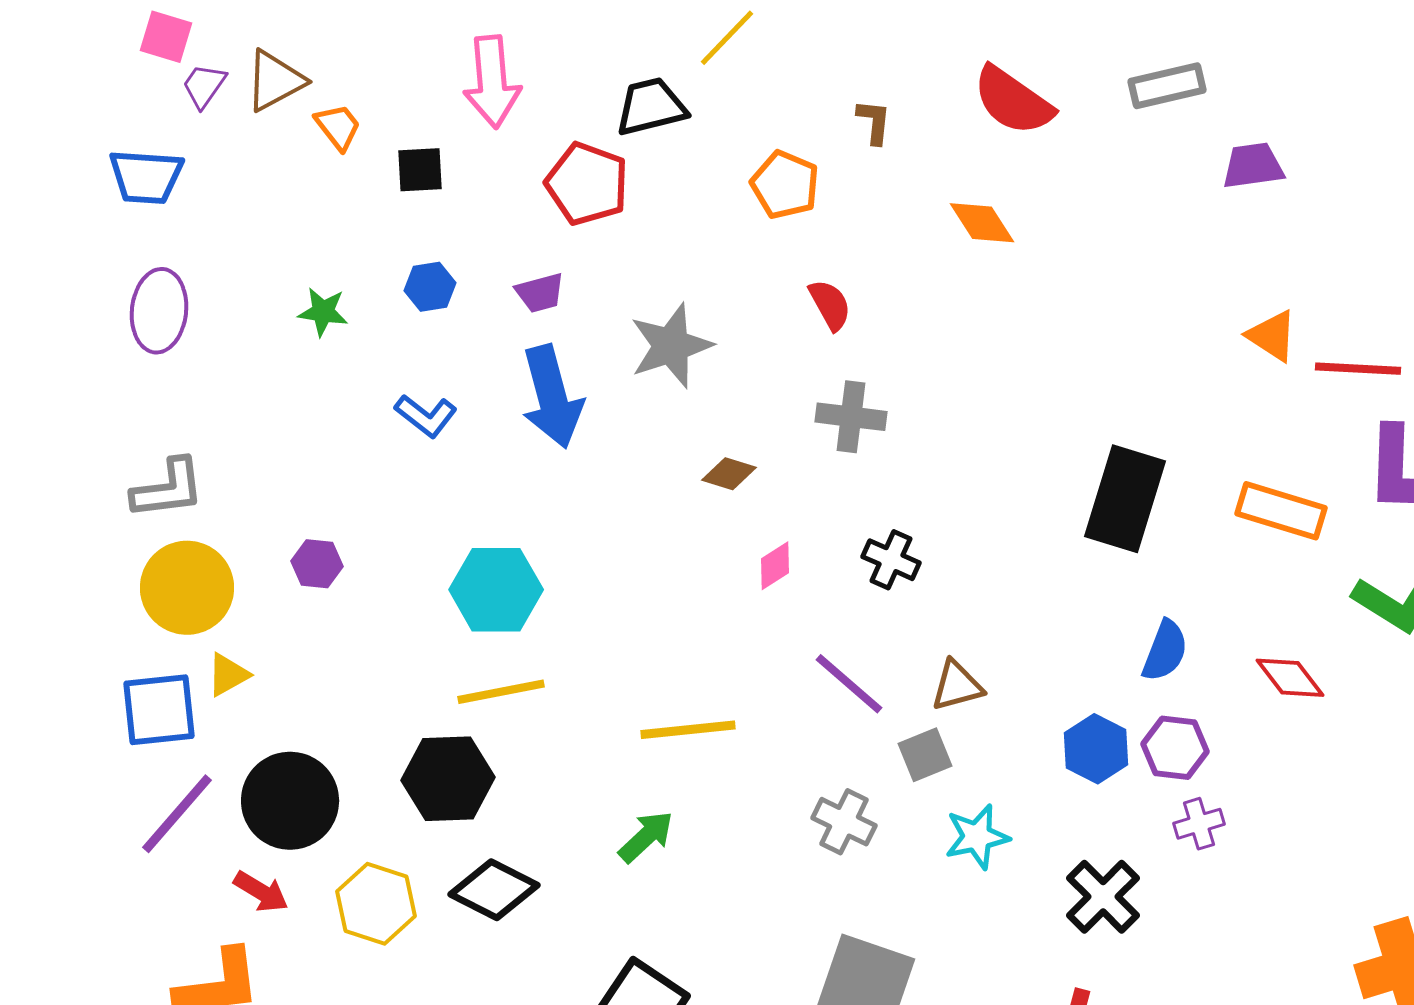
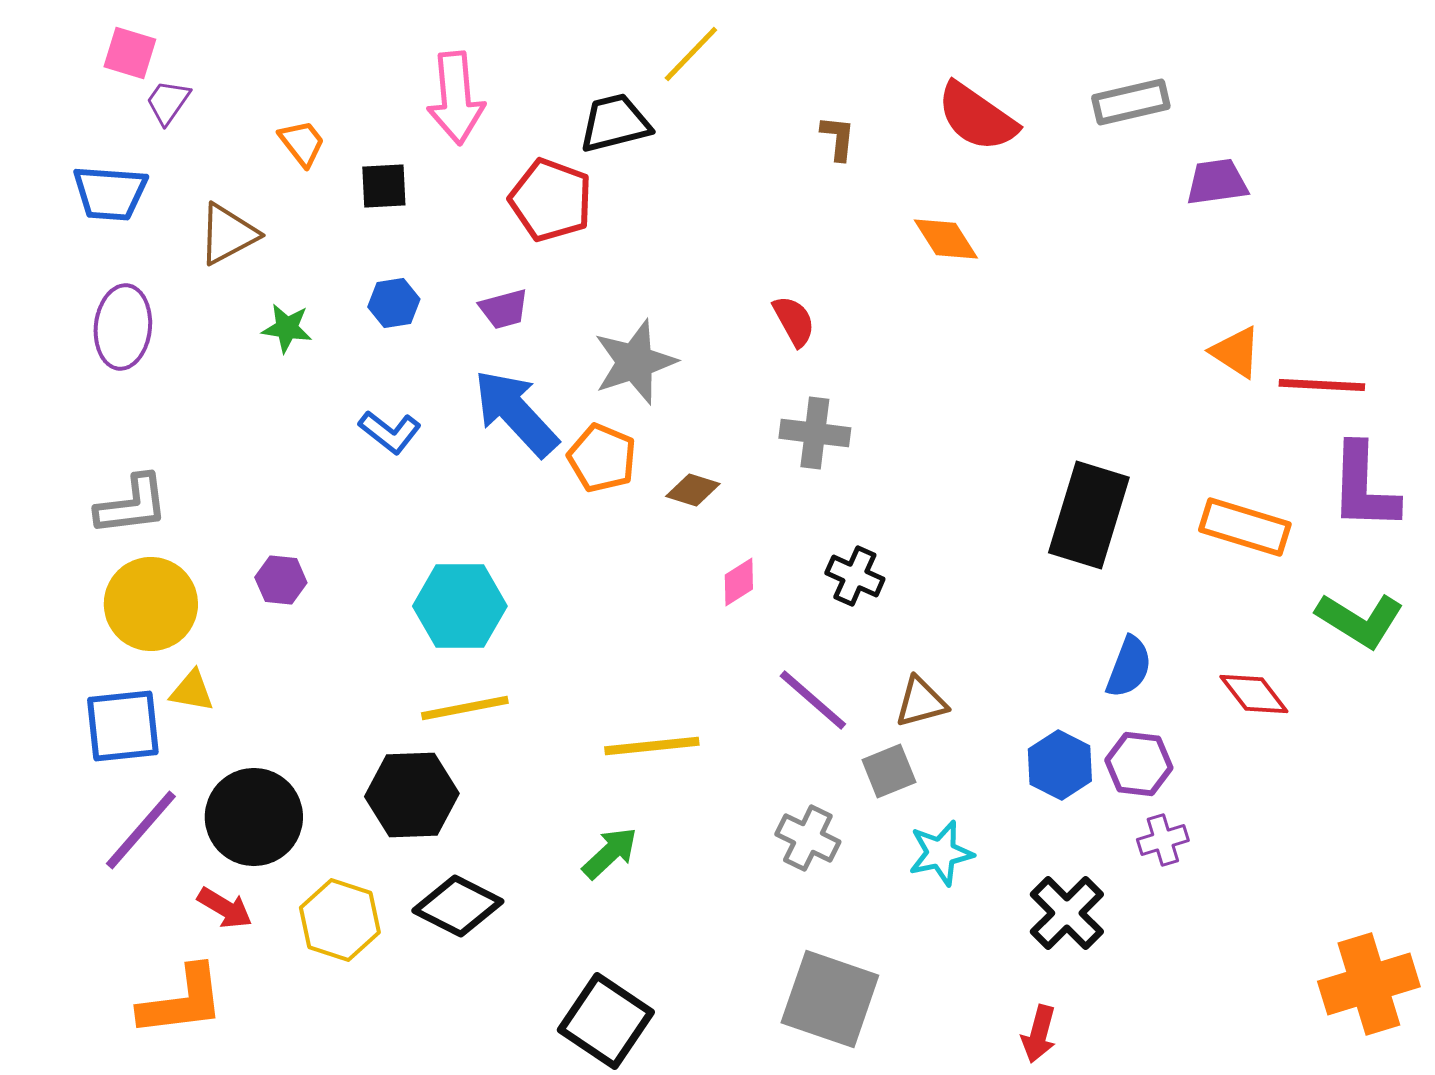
brown triangle: (275, 81) -> (228, 234), moved
orange pentagon: (785, 185) -> (602, 458), moved
blue arrow: (552, 397) -> (516, 413), turned 152
yellow triangle: (228, 675) -> (192, 691), turned 39

